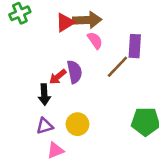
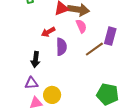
red arrow: (58, 77) -> (48, 32), moved
yellow circle: (77, 124) -> (52, 95), moved

